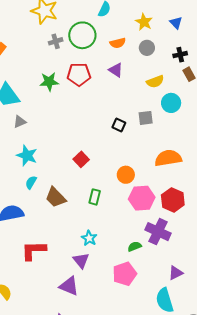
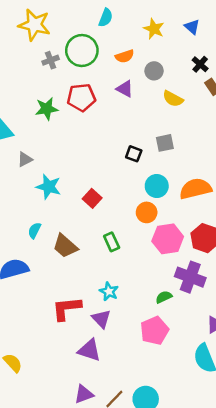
gray circle: (147, 48) -> (154, 71), moved
black cross: (180, 55) -> (200, 64), turned -32
yellow semicircle: (155, 82) -> (173, 99), turned 54
cyan circle: (171, 103) -> (157, 186), moved
gray triangle: (20, 122) -> (25, 159), moved
cyan star: (27, 156) -> (49, 187), moved
green rectangle: (95, 197) -> (112, 242), turned -35
red L-shape: (34, 250) -> (66, 308), moved

